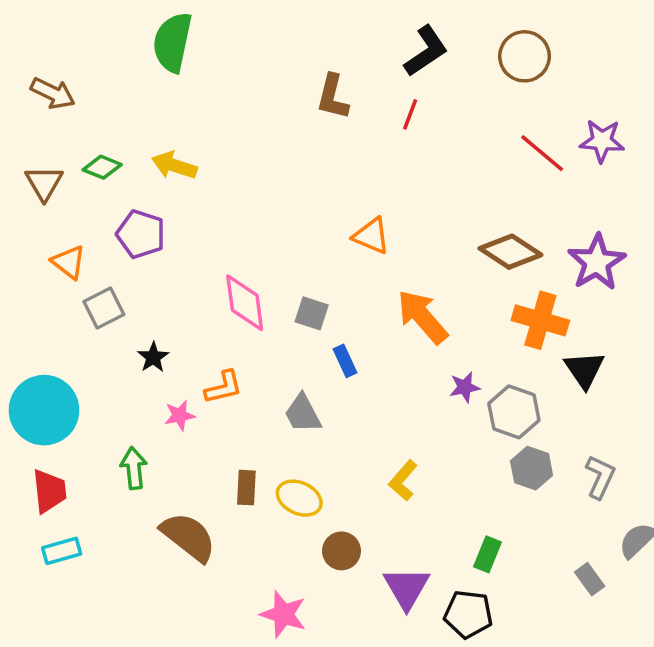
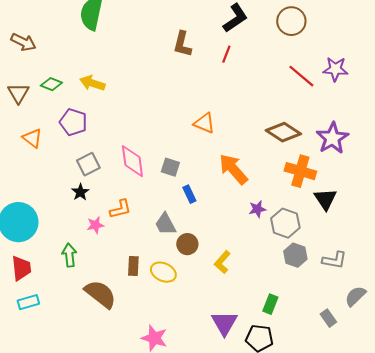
gray square: (104, 308) -> (88, 164), moved
gray L-shape: (600, 477) -> (334, 260), turned 75
brown circle: (341, 551) -> (187, 244), moved

